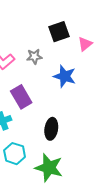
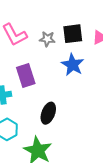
black square: (59, 32) -> (73, 34), moved

